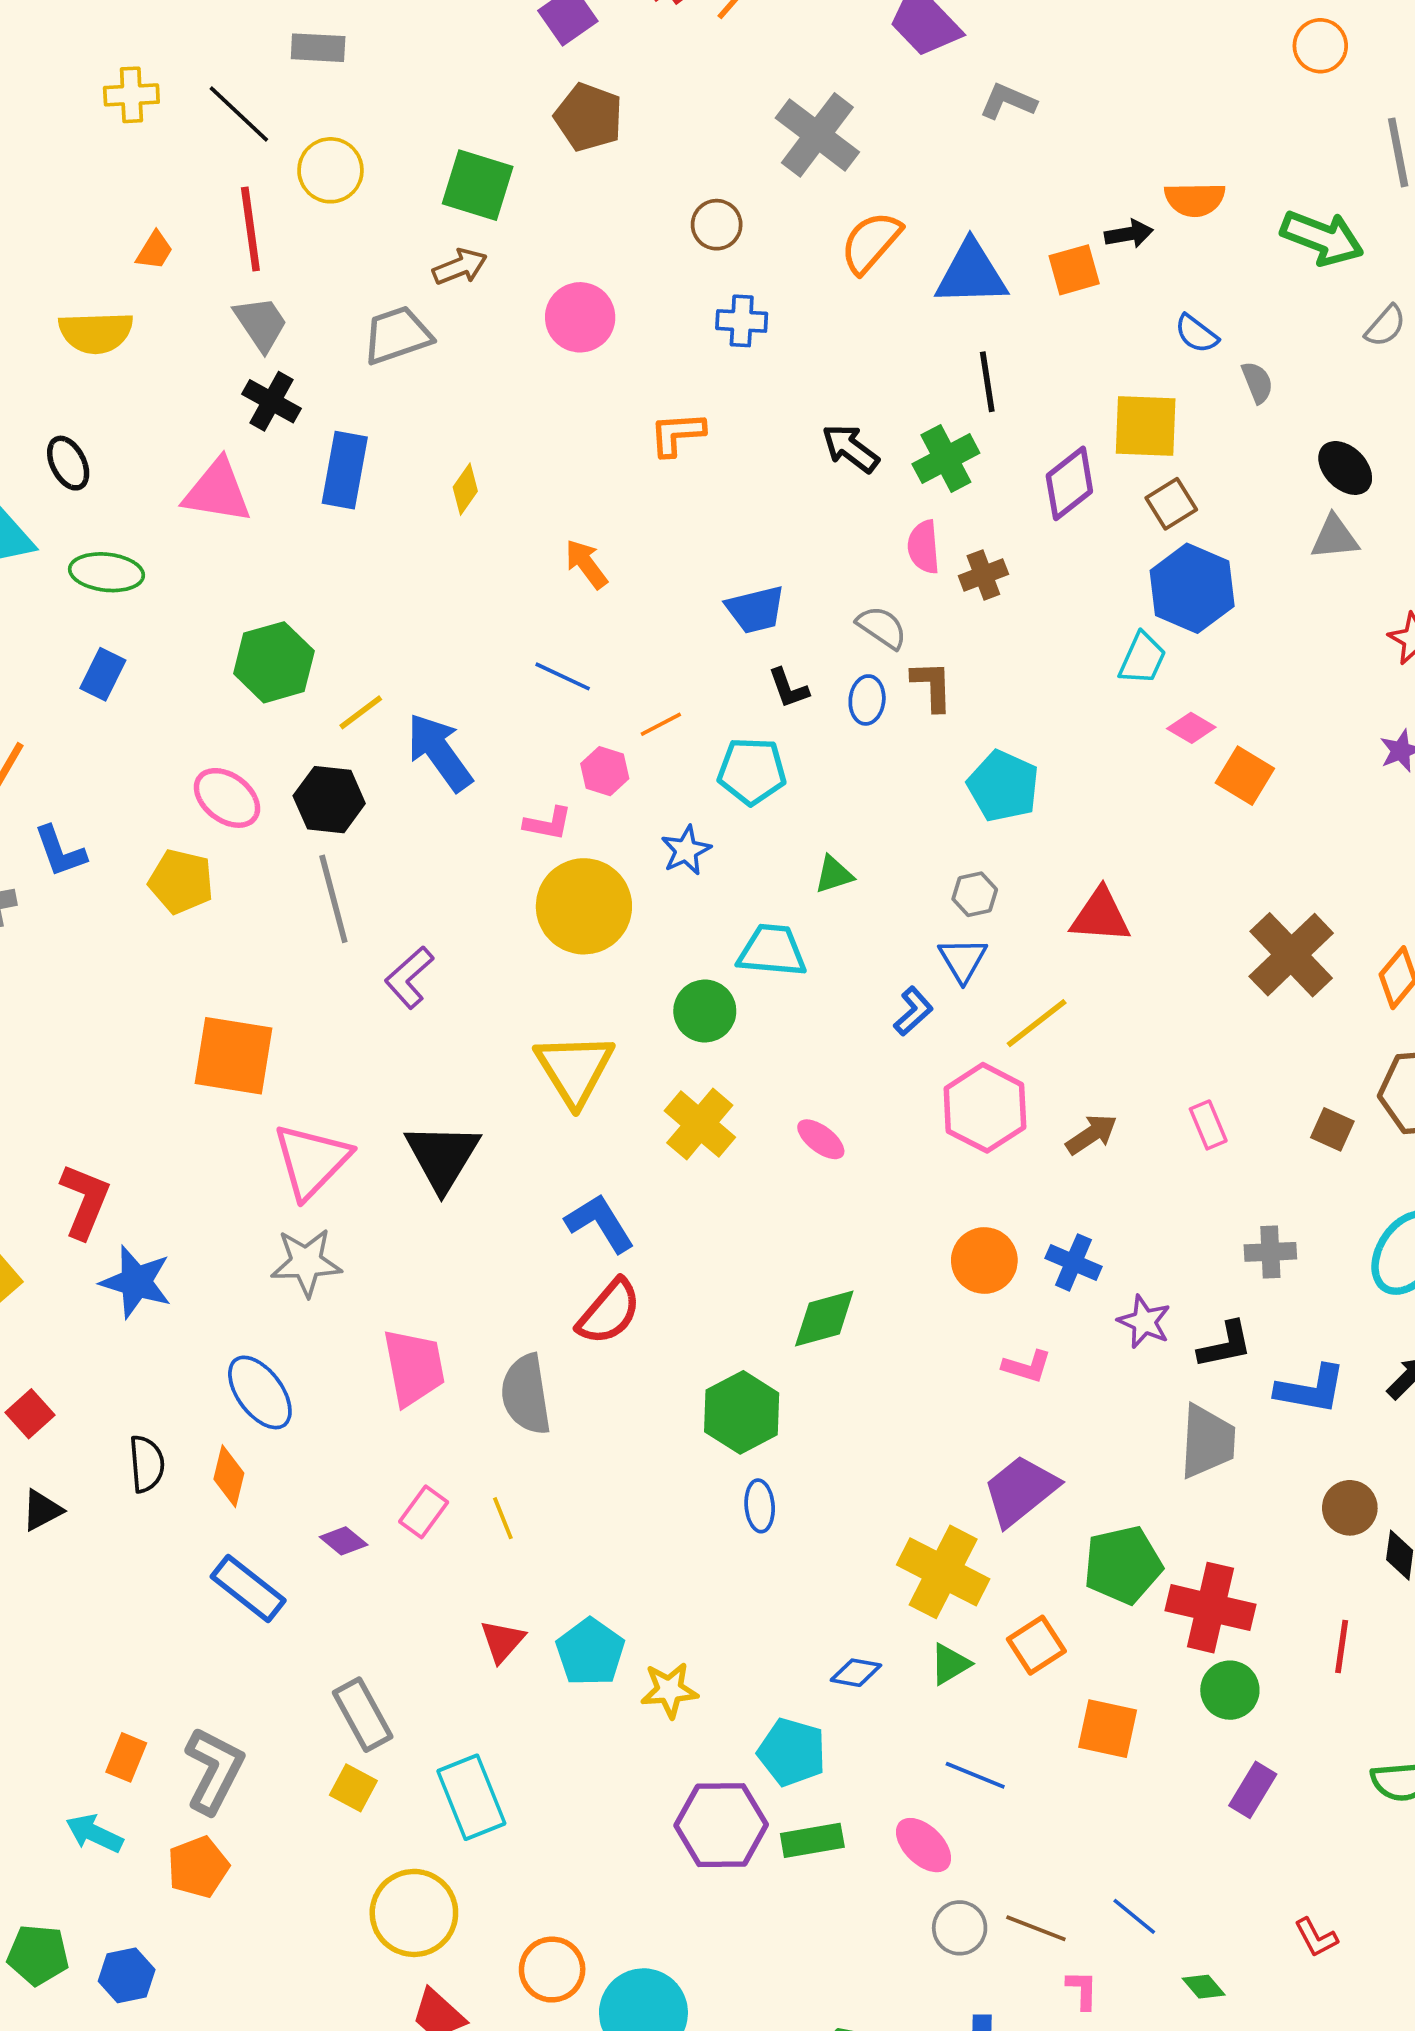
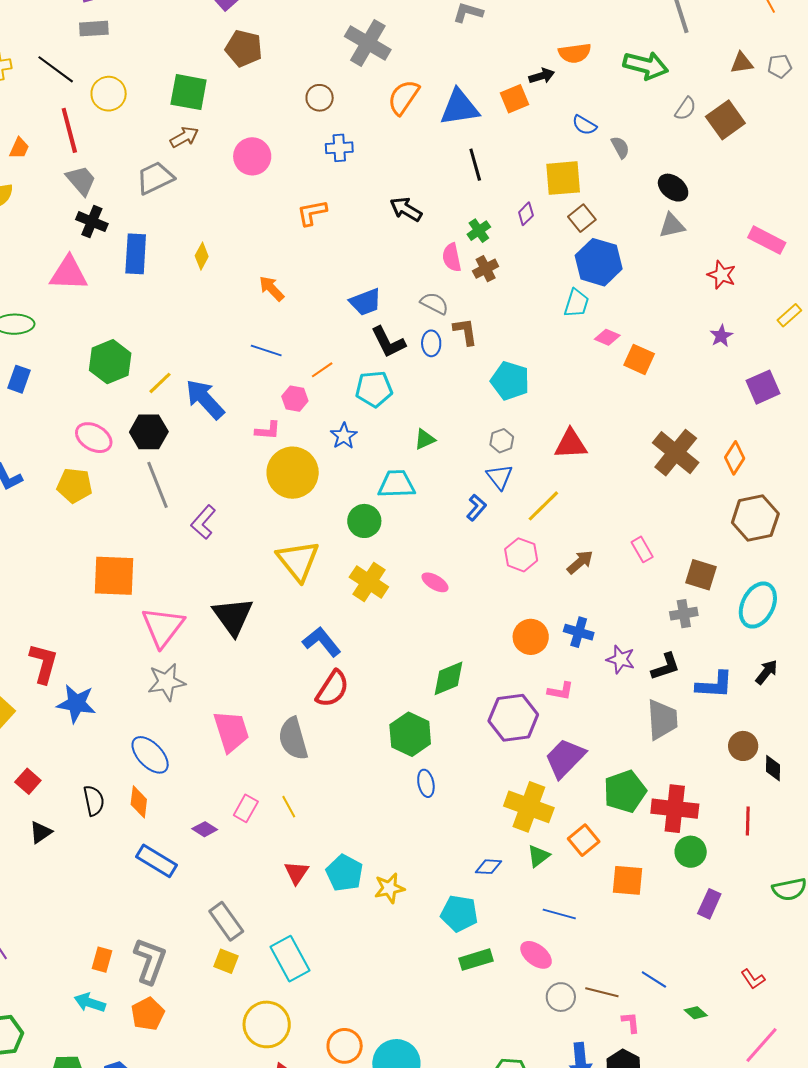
green cross: (946, 459) -> (479, 231), moved, size x0.7
purple diamond: (1069, 483) -> (526, 214), size x0.6
black L-shape: (788, 688) -> (388, 342), size x1.5
pink hexagon: (985, 1108) -> (521, 555), size x0.7
brown square: (1332, 1129) -> (701, 575), moved, size x1.4
purple hexagon: (721, 1825) -> (513, 718), moved

